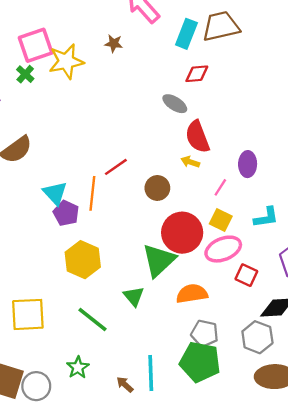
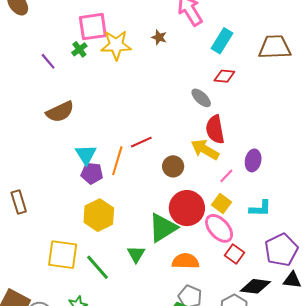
brown trapezoid: (221, 26) -> (275, 47), moved
yellow arrow: (190, 162) -> (205, 150), size x1.8
purple pentagon: (66, 213) -> (92, 173), turned -30
pink ellipse: (223, 249) -> (219, 228), turned 60
yellow square: (28, 314) -> (63, 255), moved

